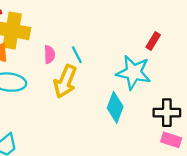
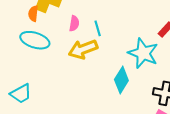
yellow arrow: (65, 81) -> (83, 49), turned 36

